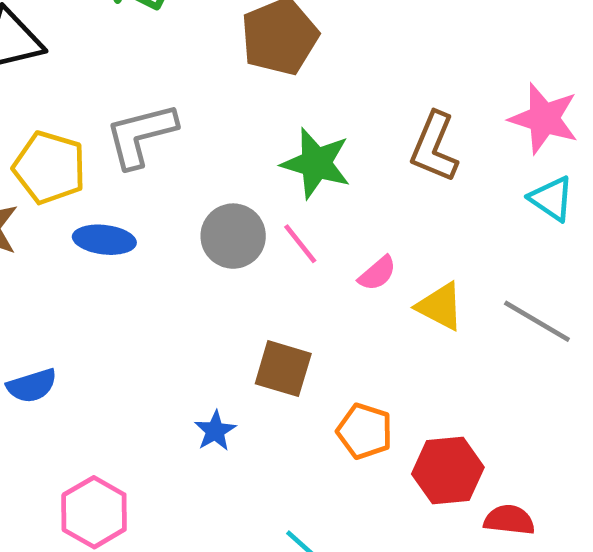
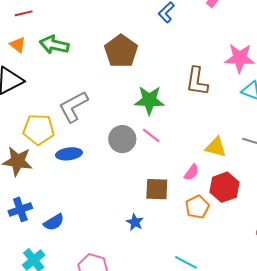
pink semicircle: (377, 273) -> (192, 172), moved
orange pentagon: (365, 431) -> (197, 207), turned -30
red hexagon: (448, 471) -> (224, 187), moved

